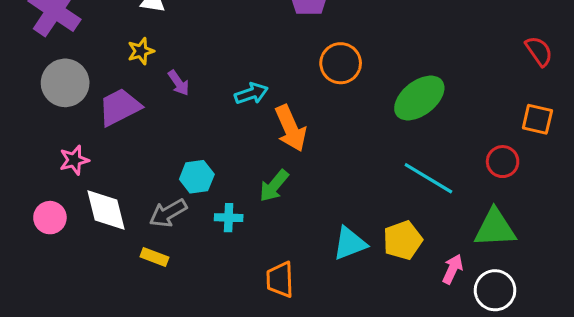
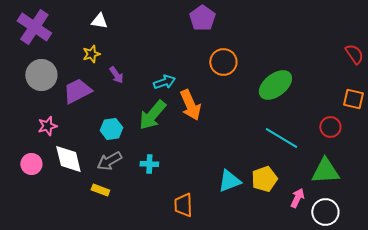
cyan hexagon: (197, 177) -> (111, 129), moved
green arrow: (274, 186) -> (152, 115), moved, size x1.4

